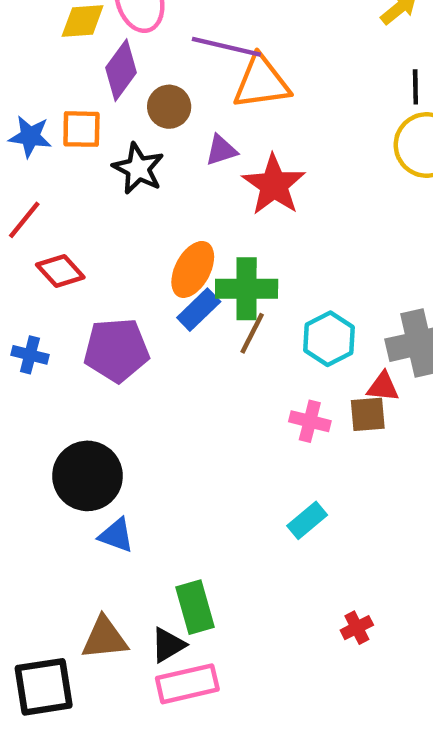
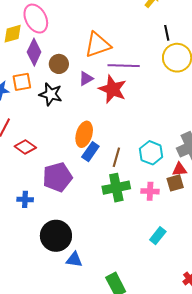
purple line: (226, 47) -> (124, 66), moved
green cross: (247, 289) -> (116, 188), moved
blue cross: (30, 355) -> (25, 199), moved

